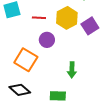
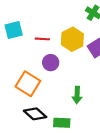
black diamond: (20, 90) -> (35, 114), moved

